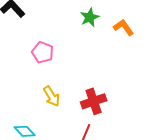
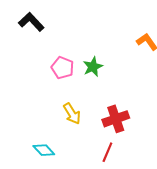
green star: (90, 17) -> (93, 67), moved

